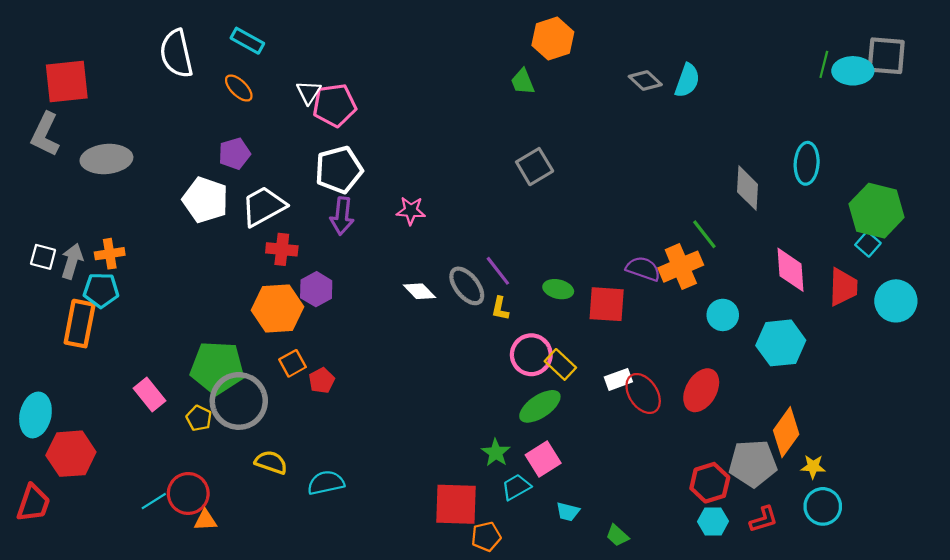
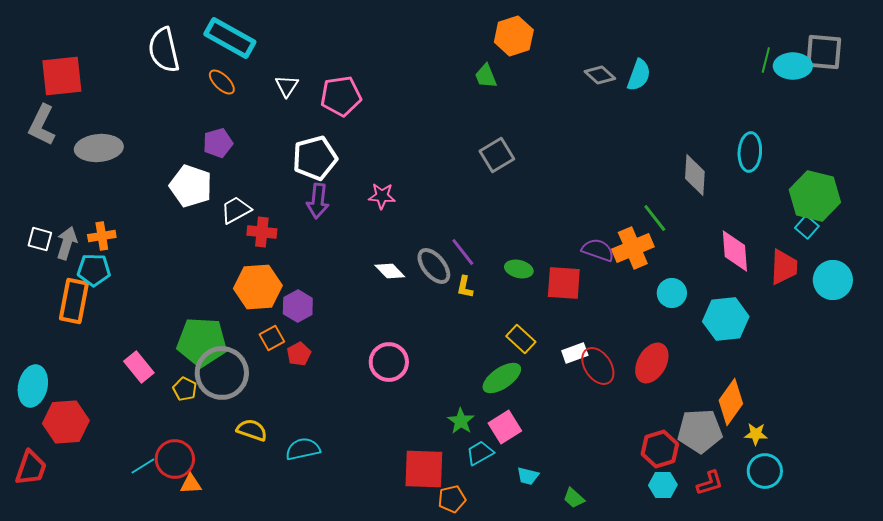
cyan rectangle: (247, 41) -> (230, 38), size x1.6
pink pentagon: (334, 105) -> (341, 96), moved
white trapezoid: (263, 206) -> (236, 210), moved, size x0.7
purple hexagon: (316, 289) -> (298, 306), moved
pink circle: (531, 355) -> (389, 362), moved

